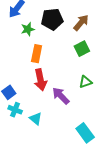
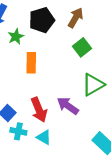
red arrow: (40, 80) -> (39, 110), moved
green triangle: (85, 82) -> (93, 85), size x1.5

